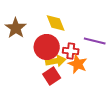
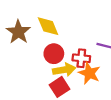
yellow diamond: (56, 23) -> (48, 26), moved
red circle: (47, 47) -> (54, 54), size x0.7

